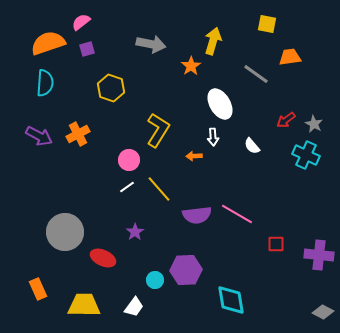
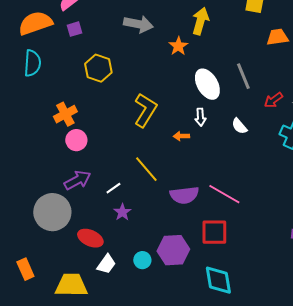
gray line: (256, 74) -> (243, 76), moved, turned 32
purple arrow: (39, 136) -> (77, 180), moved, turned -56
pink circle: (129, 160) -> (76, 140), moved
white line: (127, 187) -> (113, 188), moved
red square: (276, 244) -> (214, 232), moved, size x1.6
white trapezoid: (134, 307) -> (106, 264), moved

